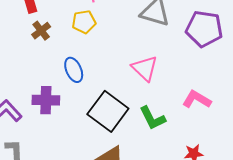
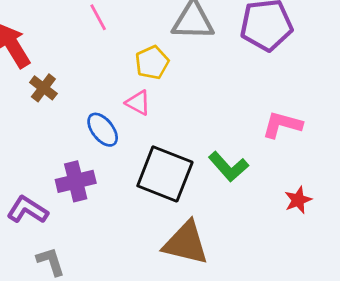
yellow pentagon: (84, 22) -> (152, 62), moved
pink triangle: (145, 68) -> (138, 103), moved, size x0.7

